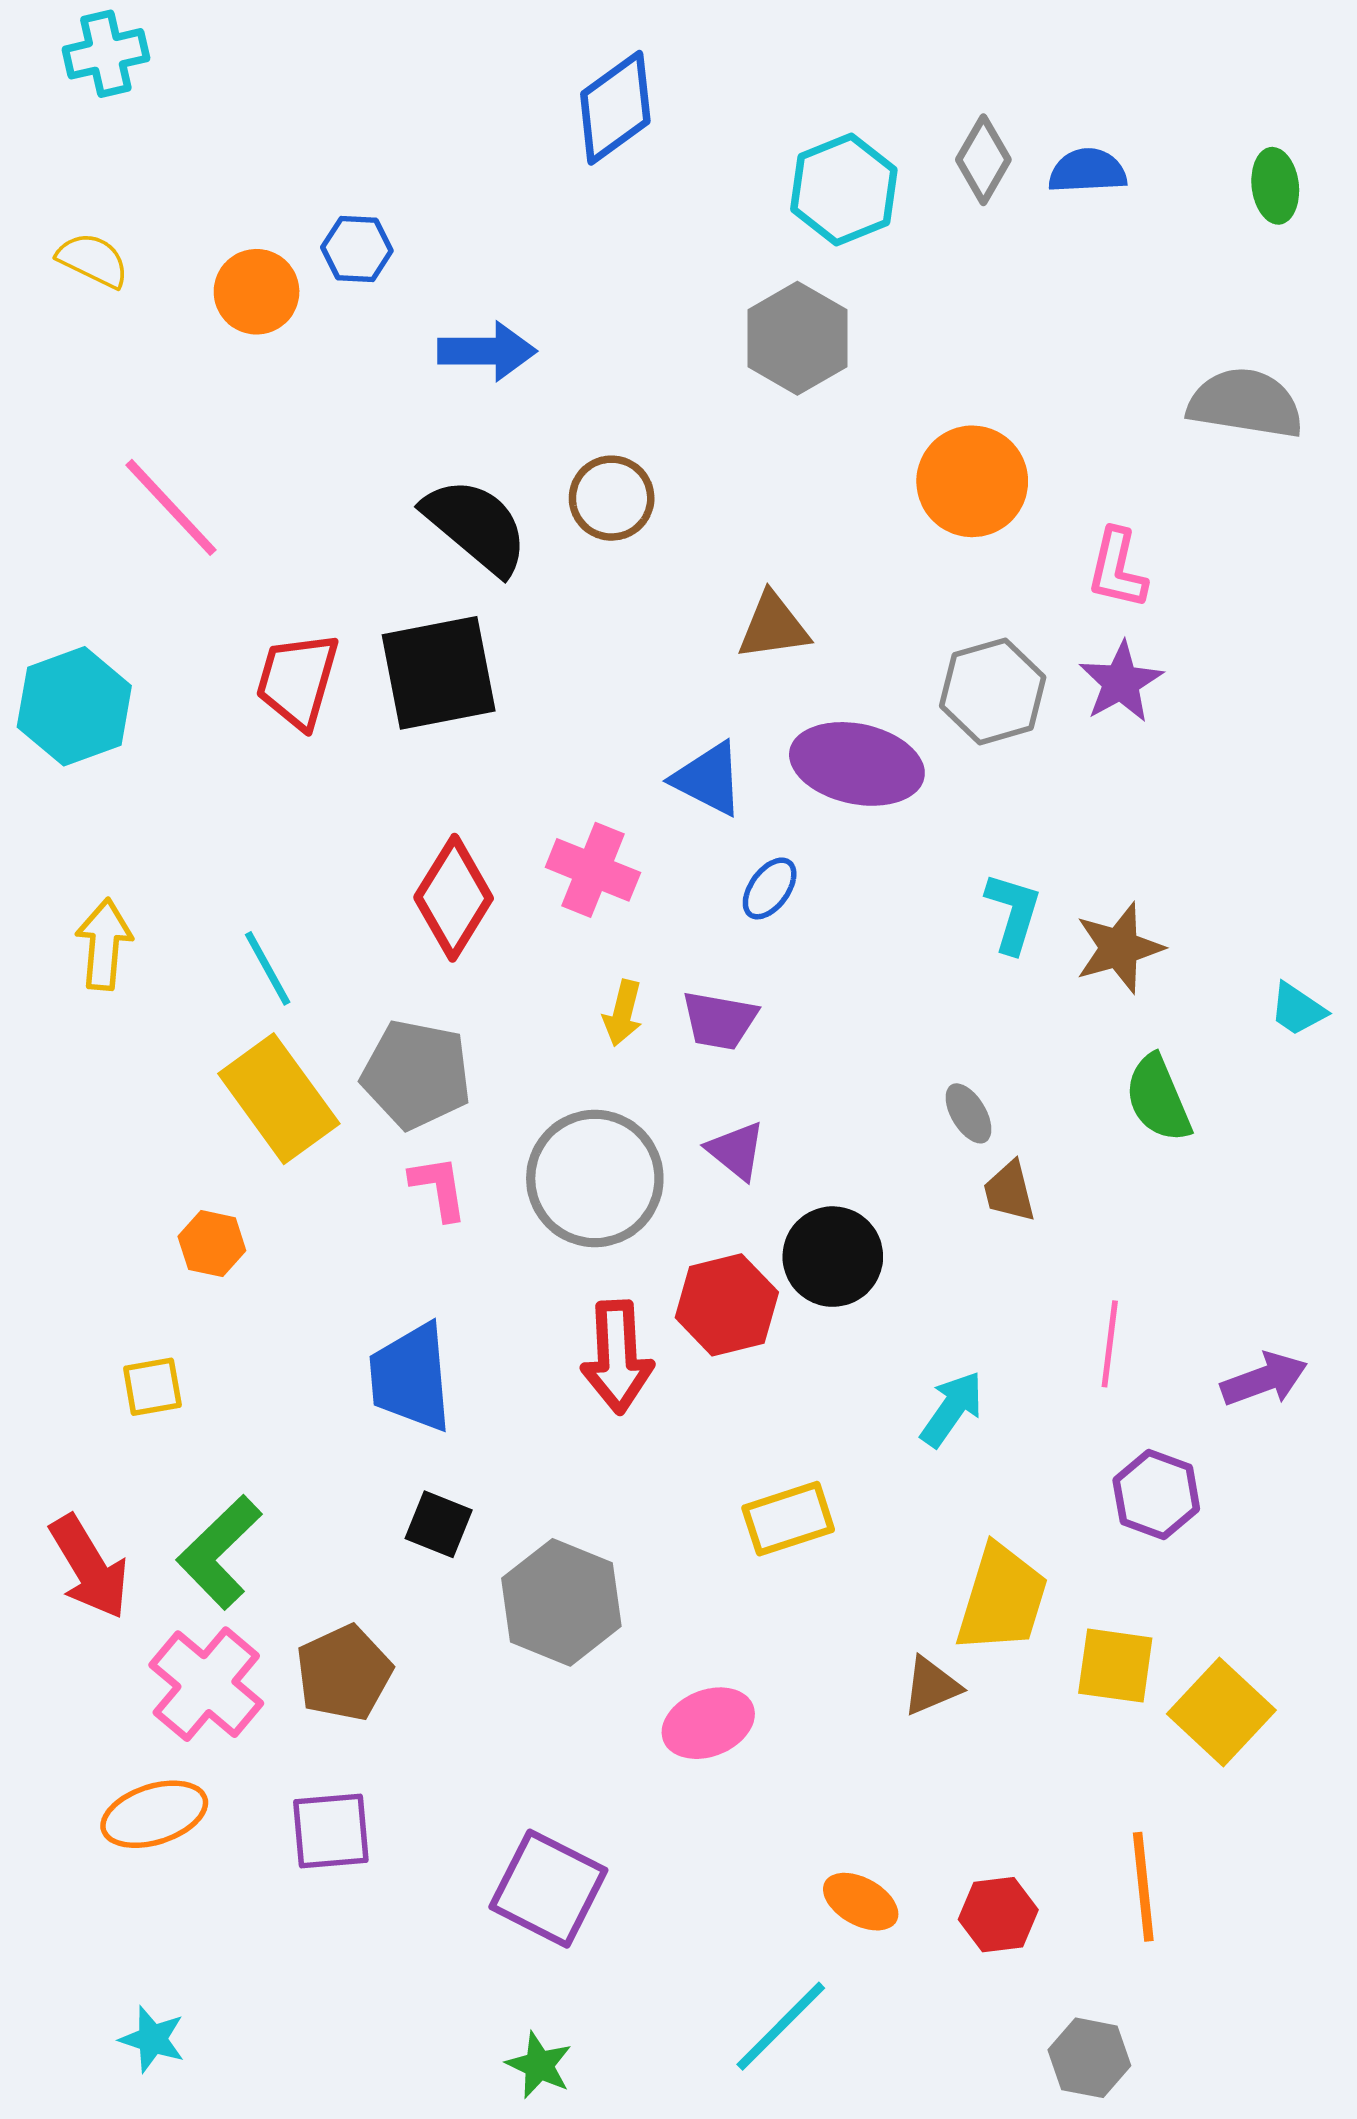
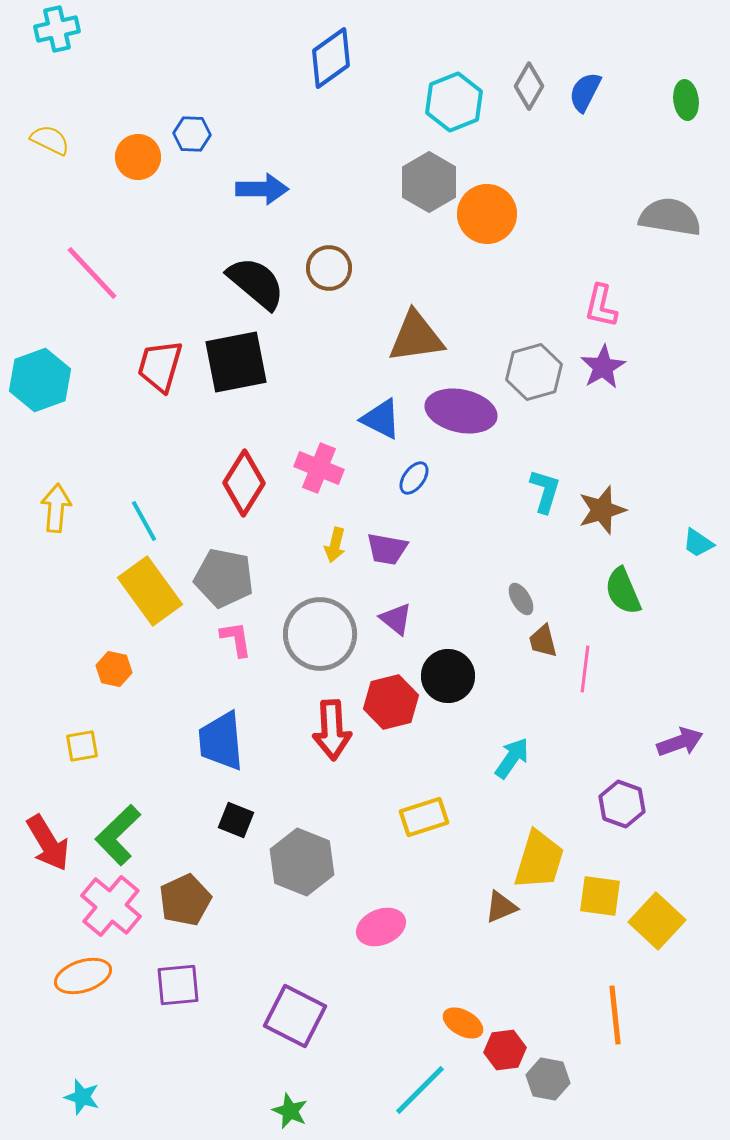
blue semicircle: (1087, 171) -> (585, 92), turned -60
orange circle: (972, 481) -> (487, 214), moved
brown triangle: (773, 626) -> (416, 337), size x1.4
pink line: (1110, 1344) -> (585, 669), moved
red hexagon: (998, 1915) -> (505, 1050), moved
gray hexagon: (1089, 2058) -> (548, 1079), moved

